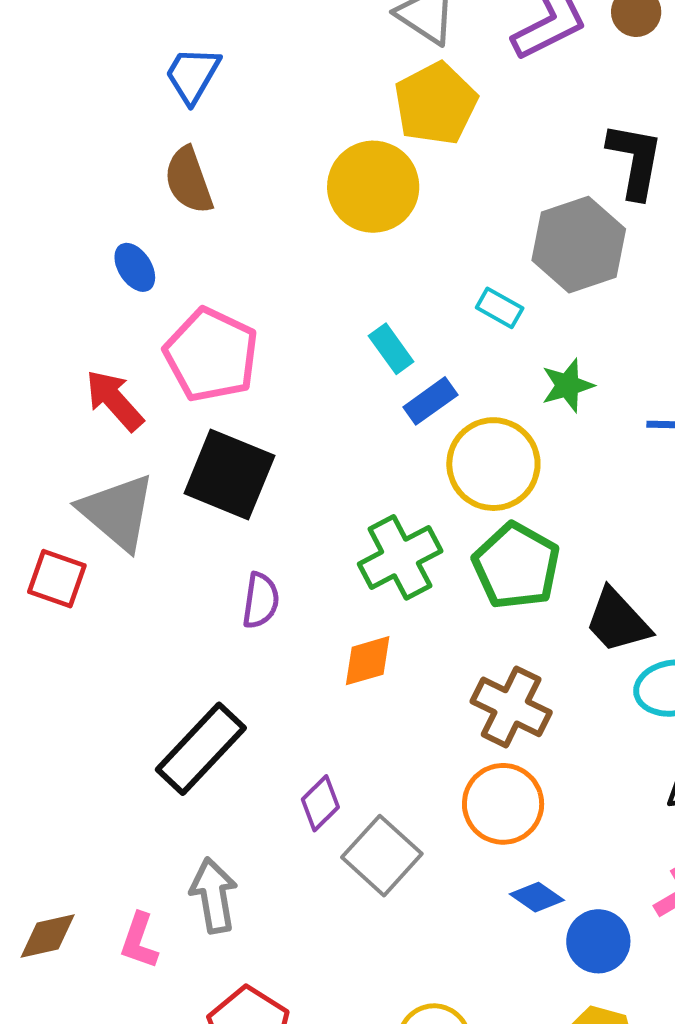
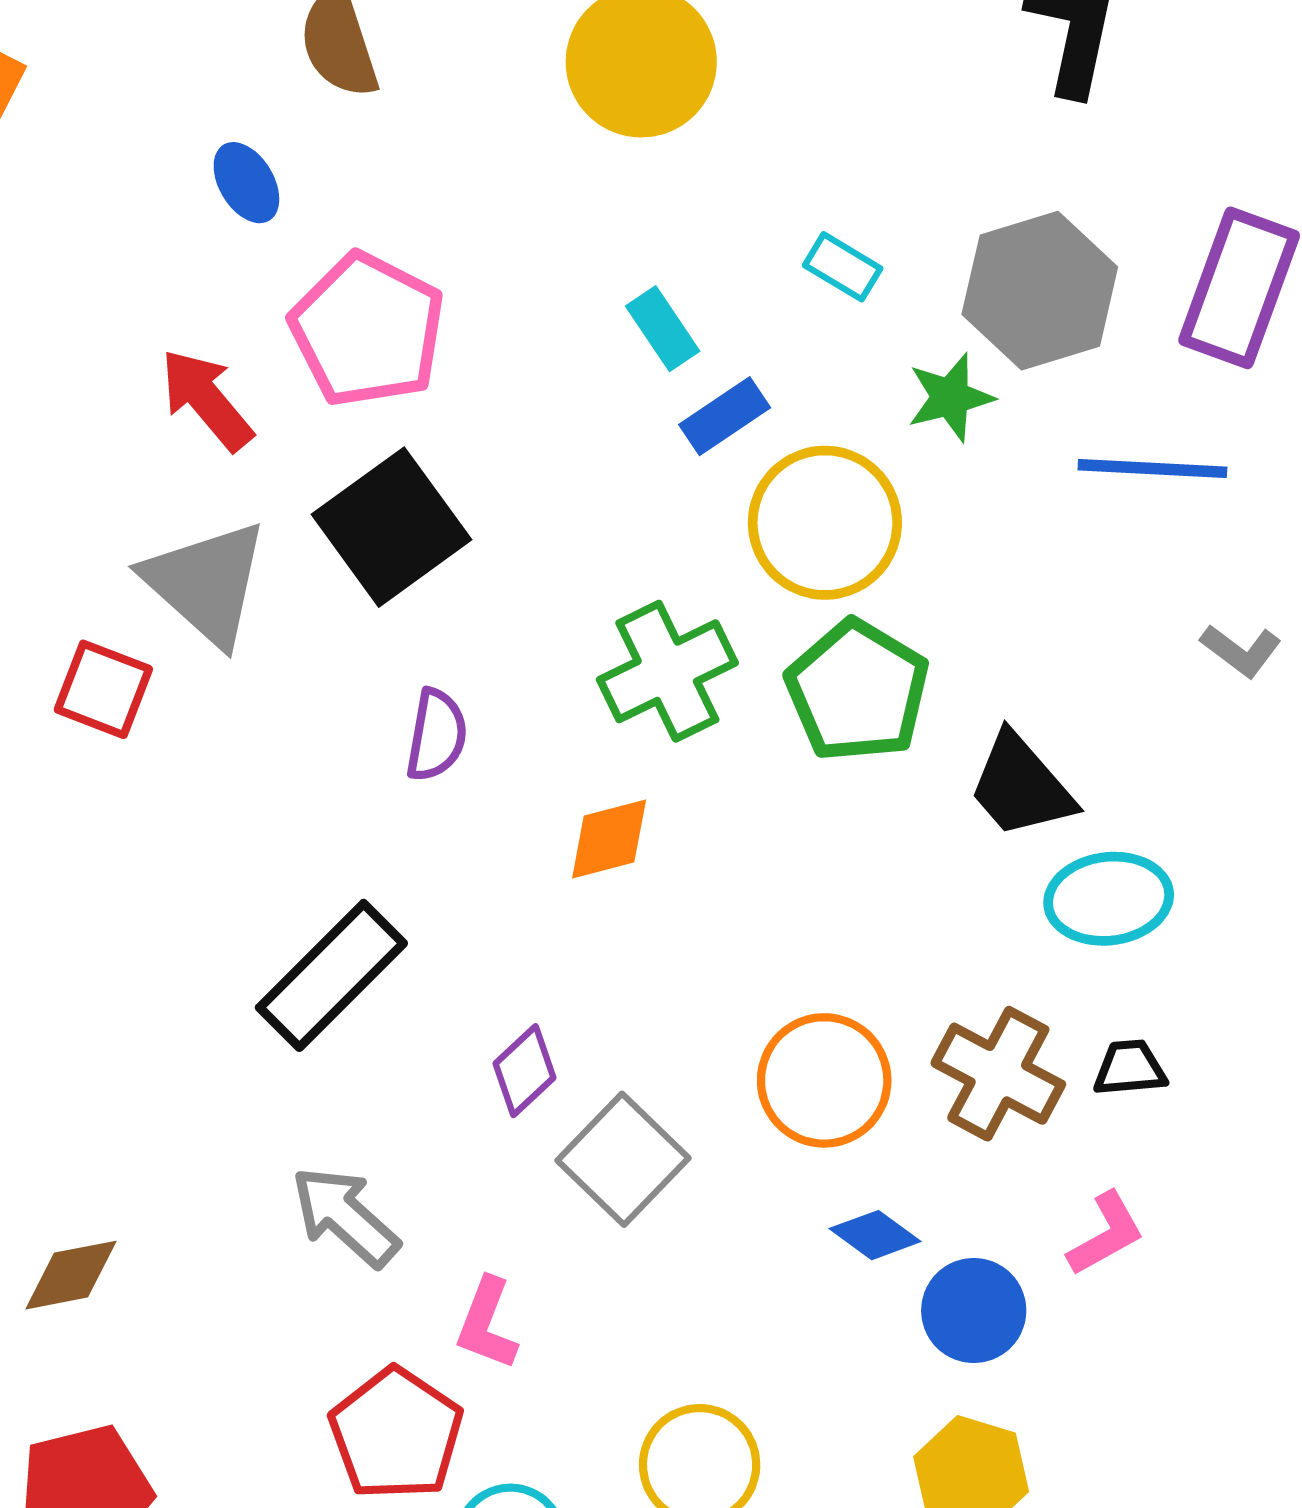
gray hexagon: (579, 245) -> (1040, 291), moved
black square: (229, 475) -> (392, 527), turned 30
brown cross: (511, 707) -> (998, 1074), moved
gray arrow: (214, 895) -> (345, 1217), turned -40
pink L-shape: (139, 941) -> (487, 1324), moved

